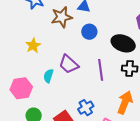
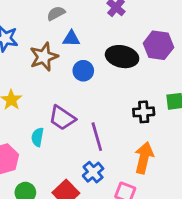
black ellipse: (123, 43) -> (122, 57), moved
purple line: (101, 70) -> (97, 137), moved

